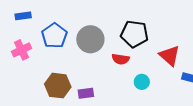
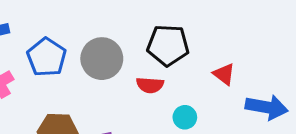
red triangle: (170, 56) -> (224, 74), size x0.7

